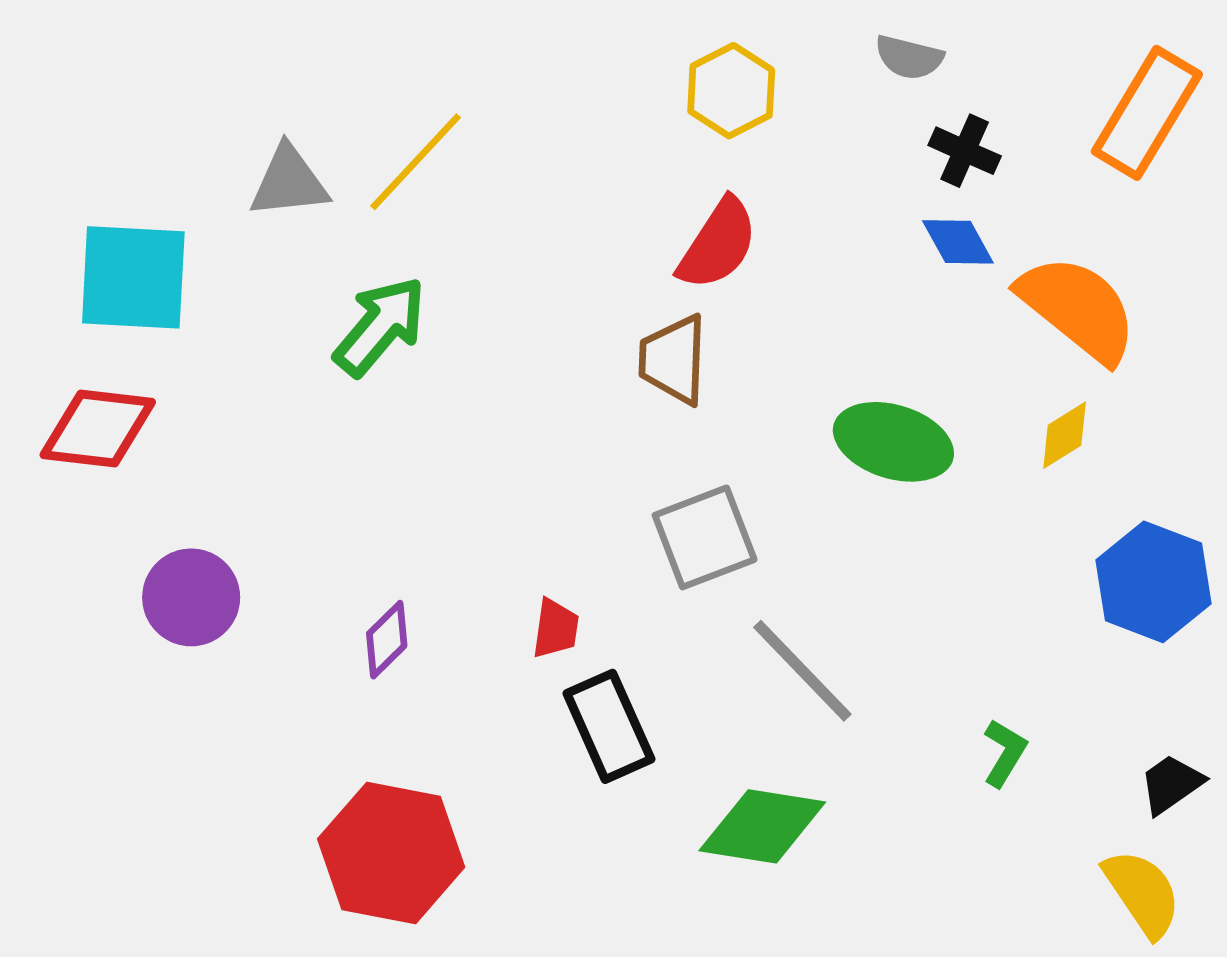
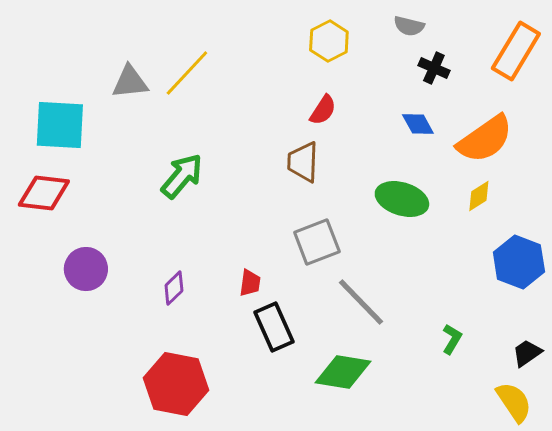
blue diamond: (958, 242) -> (418, 124), moved
red semicircle: (718, 244) -> (323, 110), size x0.7
orange semicircle: (1078, 308) -> (485, 139), turned 106
green arrow: (380, 326) -> (182, 176), moved

